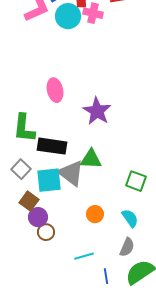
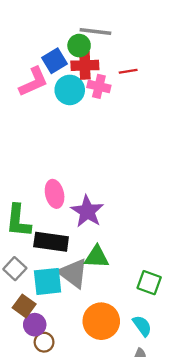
pink ellipse: (55, 90) -> (55, 194), moved
purple star: (97, 111) -> (87, 211), moved
orange circle: (95, 214) -> (101, 321), size x1.8

